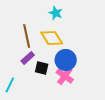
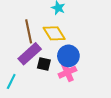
purple rectangle: (28, 58) -> (30, 54), size x1.6
pink cross: (65, 76) -> (67, 72), turned 30

